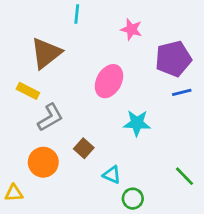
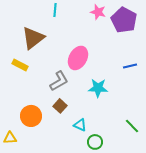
pink star: (131, 29) -> (98, 12), moved
purple pentagon: (173, 59) -> (124, 20), moved, turned -30
gray L-shape: (50, 117) -> (59, 81), moved

